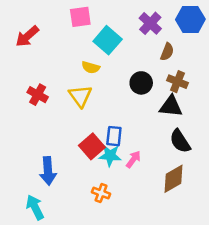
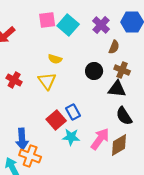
cyan square: (108, 40) -> (68, 25), moved
blue rectangle: (114, 136) -> (73, 112), turned -35
cyan star: (110, 155) -> (71, 137), moved
pink arrow: (133, 159) -> (100, 139), moved, size x1.6
orange cross: (101, 193) -> (30, 156), moved, size x1.5

